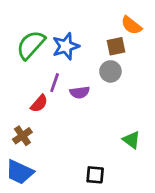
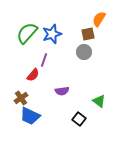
orange semicircle: (131, 25) -> (99, 19), turned 84
purple semicircle: (80, 92) -> (62, 91), moved
blue trapezoid: (20, 172) -> (30, 116), moved
black square: (95, 175) -> (79, 119), moved, turned 32

